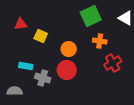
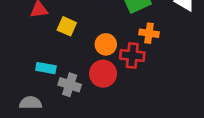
red cross: (113, 63) -> (132, 56), moved, turned 36

